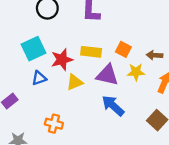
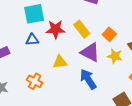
yellow rectangle: (91, 52) -> (82, 29), turned 30
yellow triangle: (75, 82) -> (60, 62), moved

